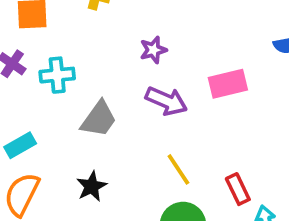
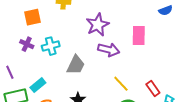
purple star: (153, 50) -> (98, 25), size x1.6
pink rectangle: (228, 84) -> (139, 36), turned -66

